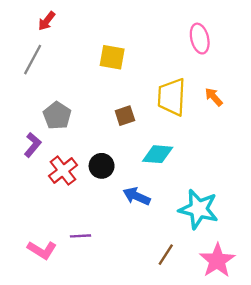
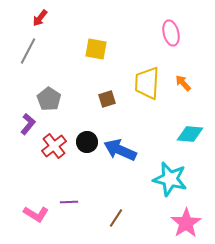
cyan diamond: (158, 154) -> (190, 134), moved
blue arrow: (137, 196) -> (120, 150), moved, size x1.4
brown line: (166, 255) -> (116, 218), moved

